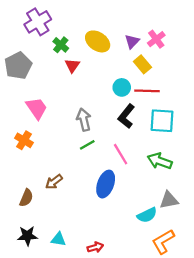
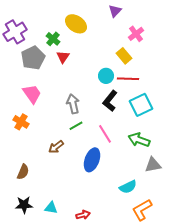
purple cross: (38, 22) -> (15, 32), moved
yellow ellipse: (98, 41) -> (76, 24), moved
purple triangle: (132, 41) -> (115, 11), moved
gray pentagon: (18, 66) -> (33, 58), moved
cyan square: (162, 121) -> (141, 105), turned -30
brown arrow: (54, 182) -> (56, 147), moved
gray triangle: (169, 200) -> (153, 165), moved

